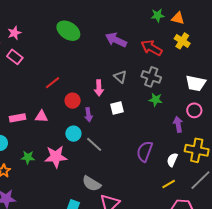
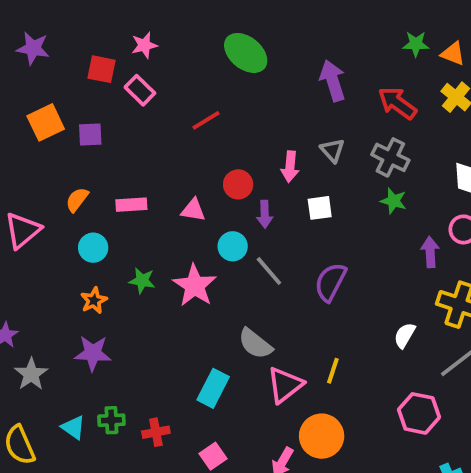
purple arrow: (116, 40) -> (333, 81), turned 40
red line: (52, 83) -> (206, 120), moved
pink triangle: (41, 116) -> (193, 210), moved
purple semicircle: (145, 151) -> (330, 282), moved
pink star: (56, 157) -> (195, 286), turned 30
white semicircle: (172, 160) -> (405, 335), moved
yellow line: (169, 184) -> (333, 371), moved, turned -48

